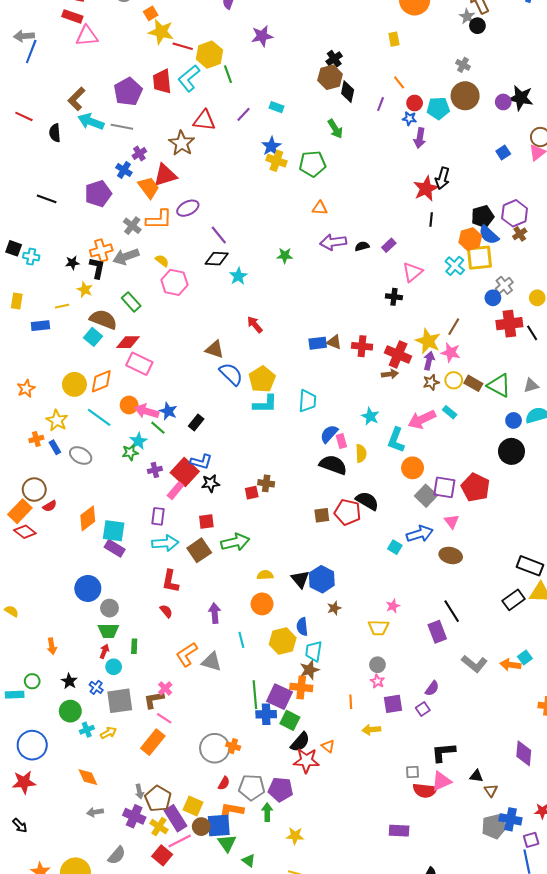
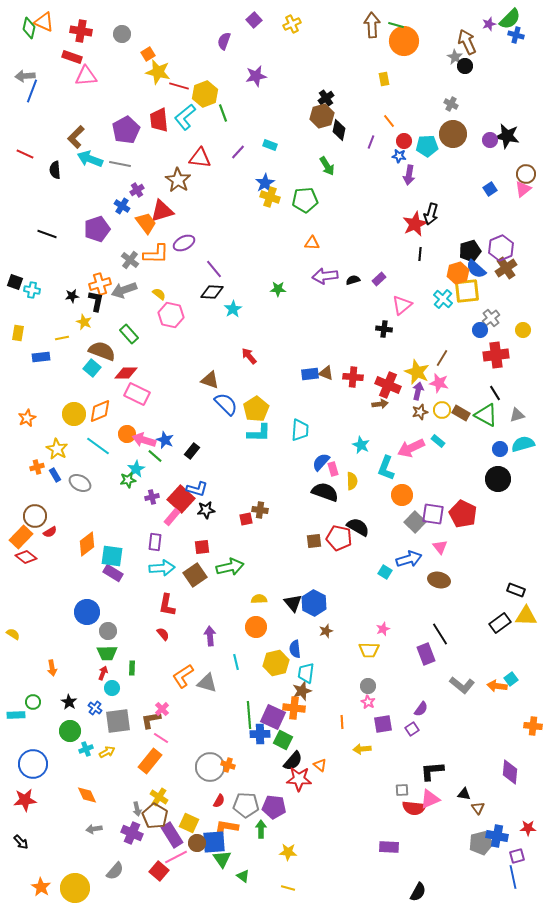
brown cross: (520, 234) -> (506, 268), size x1.5
black line: (532, 333) -> (495, 393), moved
black rectangle: (530, 566) -> (516, 590), size x0.7
yellow cross: (159, 827) -> (159, 797), moved

